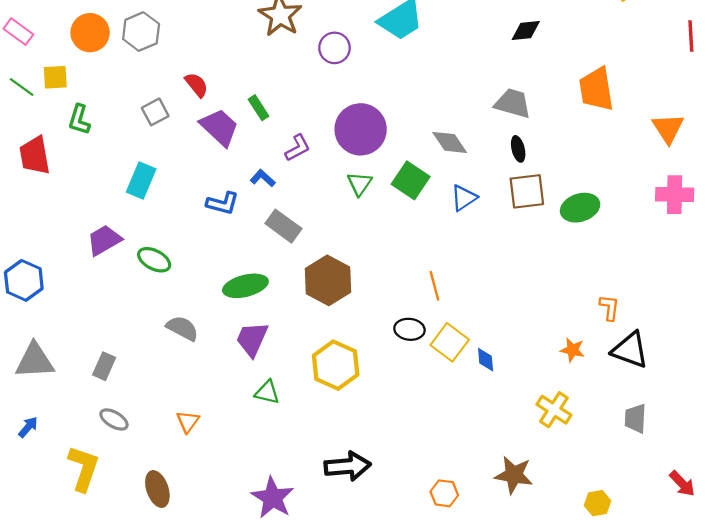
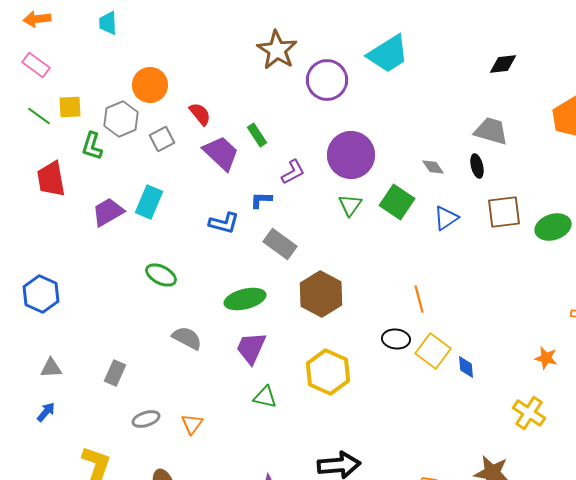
gray hexagon: (141, 32) -> (121, 119), moved
orange circle: (90, 33) -> (150, 85), moved
purple circle: (335, 48) -> (327, 80), size x1.4
gray diamond: (450, 142) -> (433, 167), size x0.7
black ellipse: (518, 149) -> (477, 166), moved
blue L-shape: (263, 178) -> (261, 200), turned -40
purple trapezoid: (104, 240) -> (108, 212), moved
gray triangle: (35, 361) -> (51, 368), size x0.6
gray ellipse: (114, 419) -> (146, 419), moved, turned -48
blue arrow: (28, 427) -> (46, 412), moved

